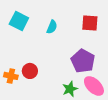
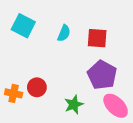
red square: (90, 23) -> (97, 38), moved
green star: (70, 89) -> (74, 105), moved

